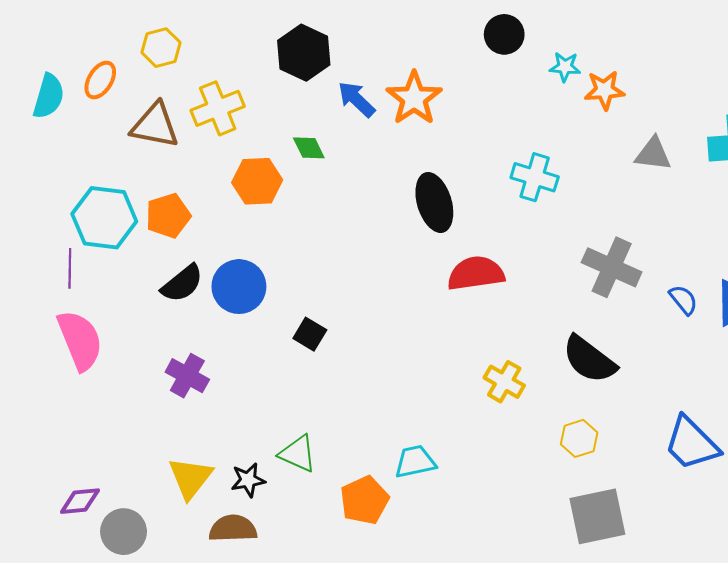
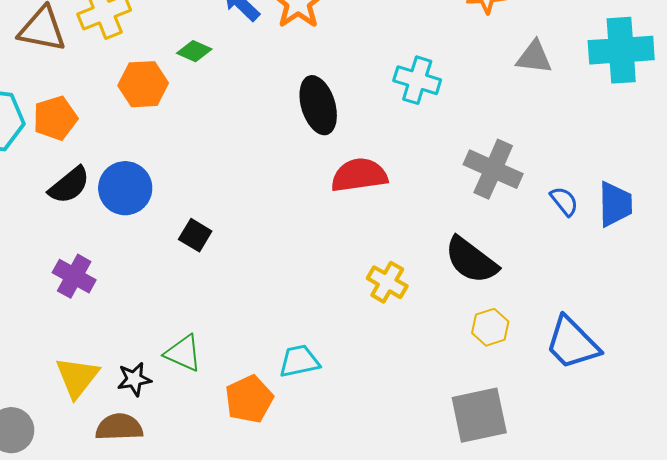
green diamond: (309, 148) -> (194, 51), turned -40
yellow hexagon: (579, 438) -> (490, 327), moved

